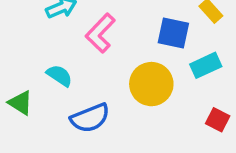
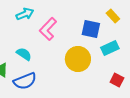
blue semicircle: (90, 118) -> (25, 81), moved

